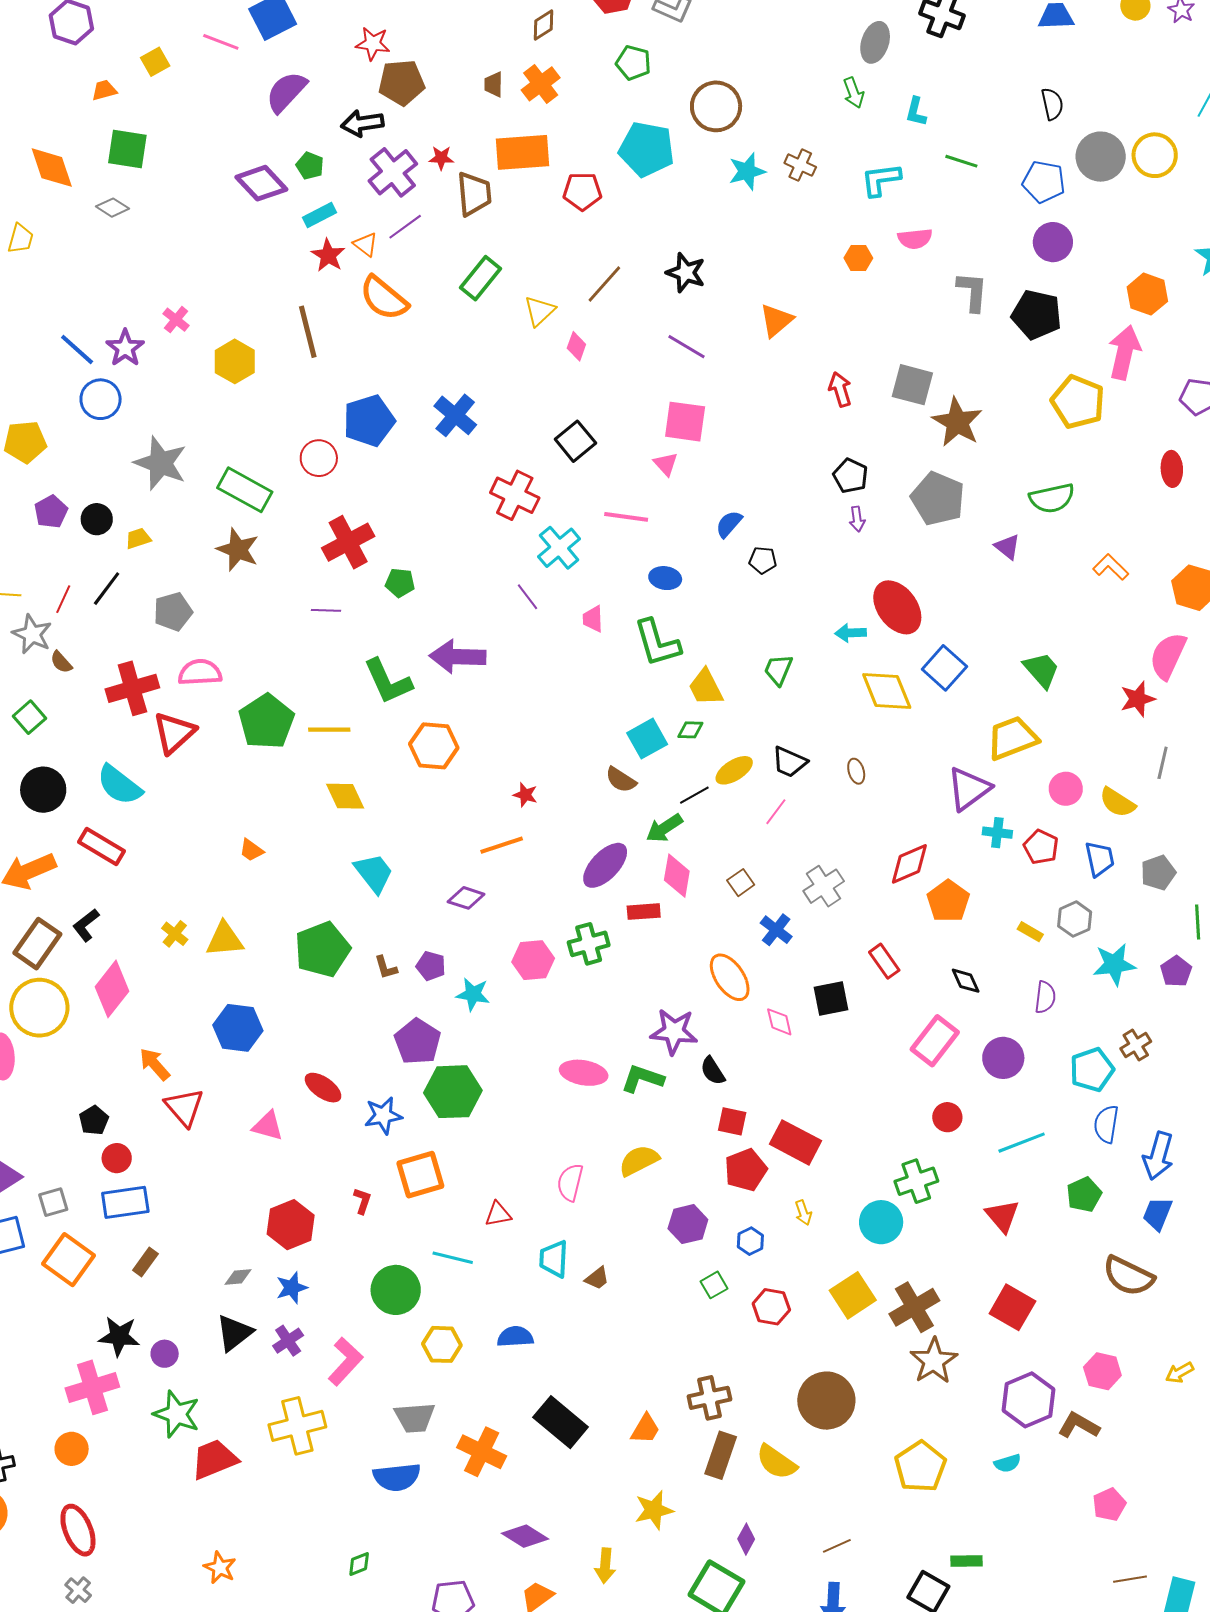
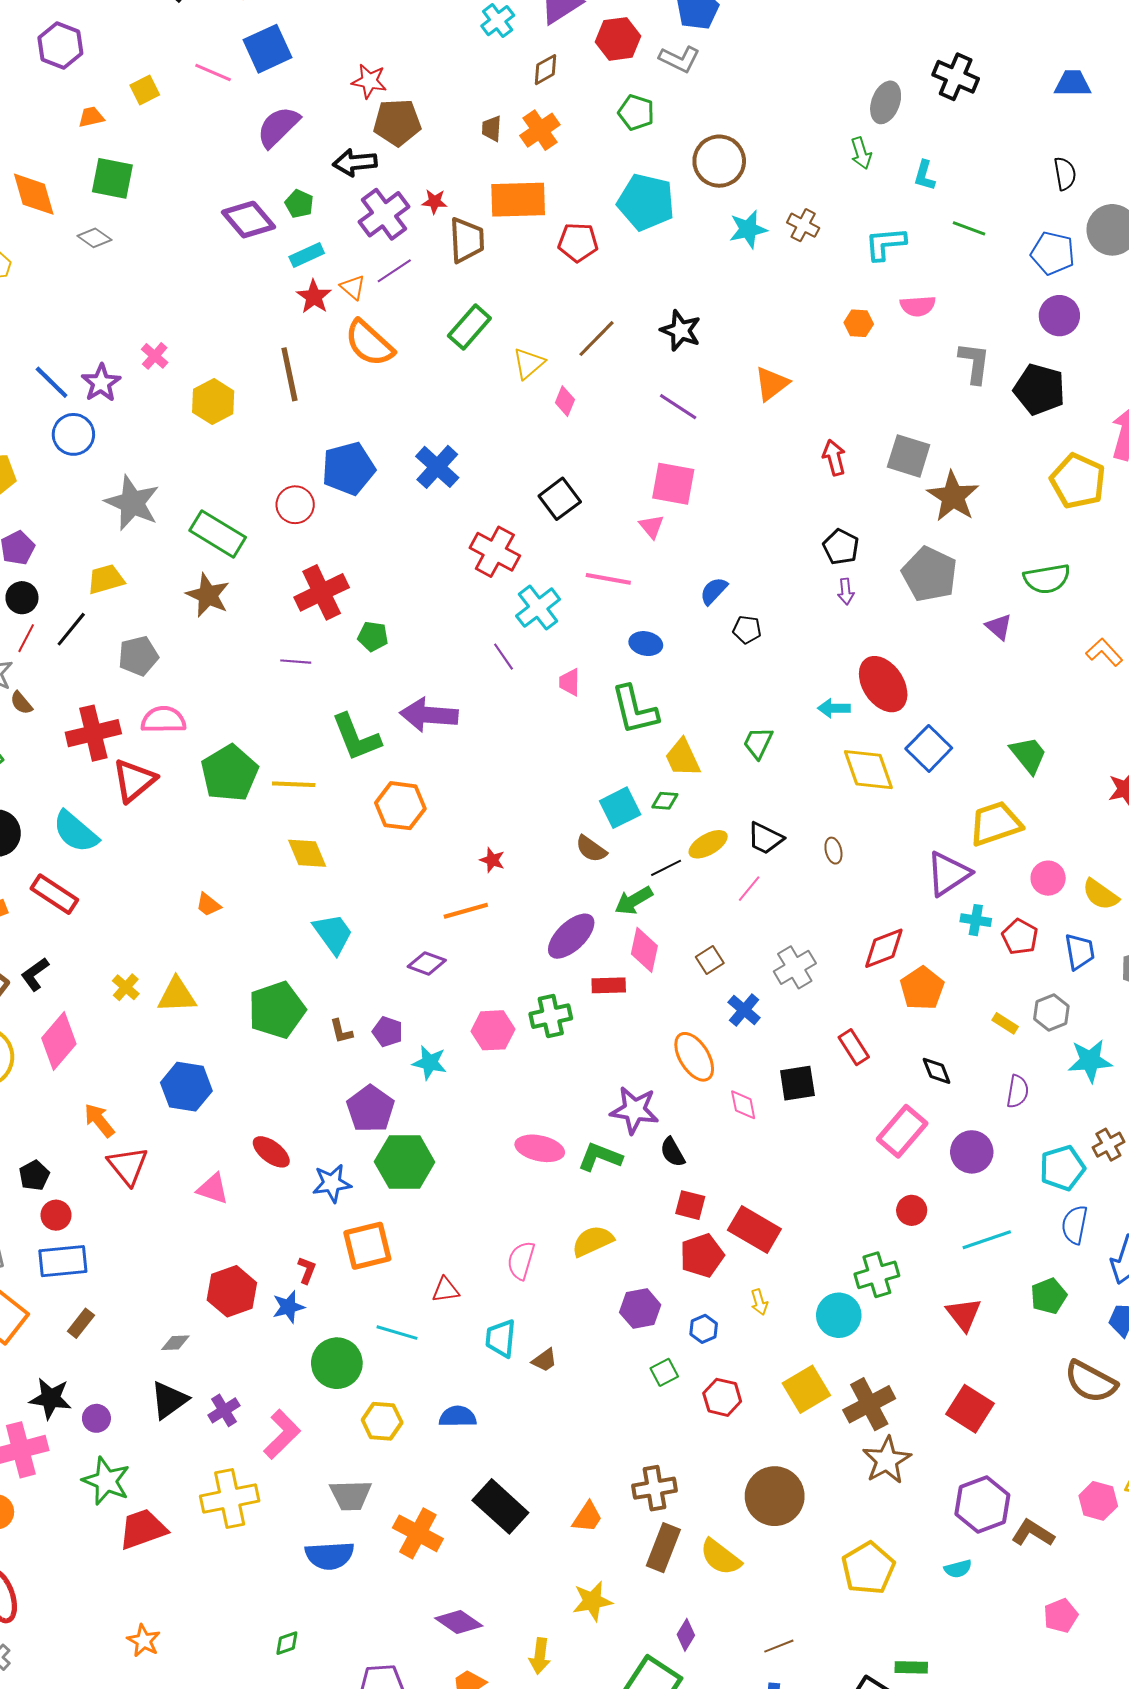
black circle: (97, 519) -> (22, 598), moved
yellow trapezoid: (138, 538) -> (106, 579), size x1.4
blue star: (292, 1288) -> (288, 1307), moved
pink hexagon: (1102, 1371) -> (1098, 1501), moved

